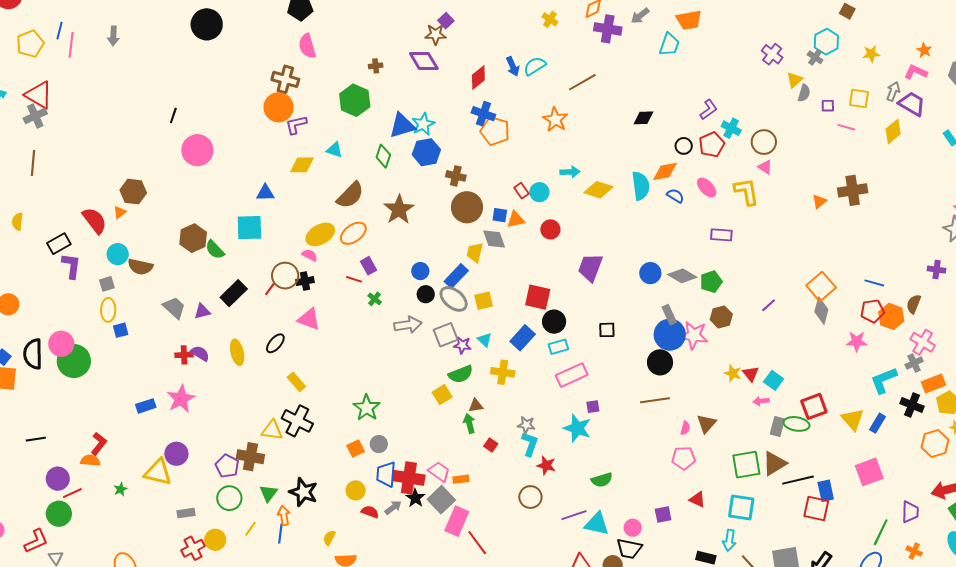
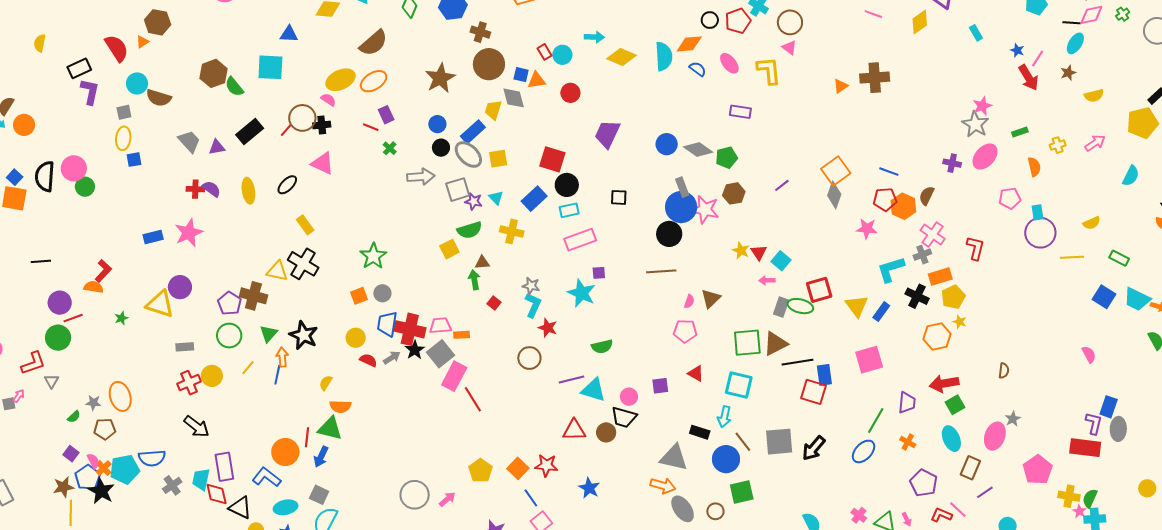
brown star: (399, 209) -> (440, 78), moved
green circle: (74, 361) -> (85, 187), size x0.6
pink trapezoid: (439, 472) -> (440, 326), turned -45

